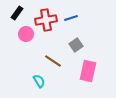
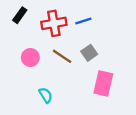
pink circle: (26, 34) -> (30, 58), moved
brown line: (53, 61) -> (62, 56), moved

